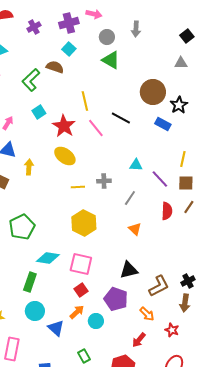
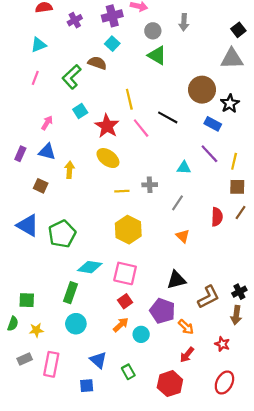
gray triangle: (181, 63) -> (232, 59), size x1.6
purple line: (160, 179) -> (209, 154), moved
orange arrow: (147, 314) -> (186, 327), moved
blue triangle: (56, 328) -> (98, 360), moved

